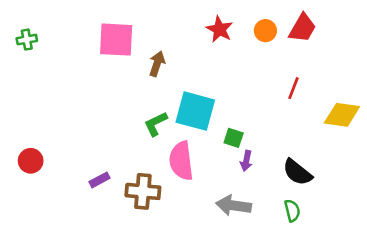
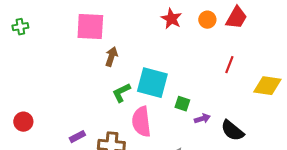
brown arrow: (157, 64) -> (111, 57), moved
purple arrow: (246, 161) -> (202, 119), moved, turned -119

